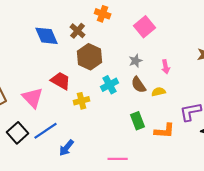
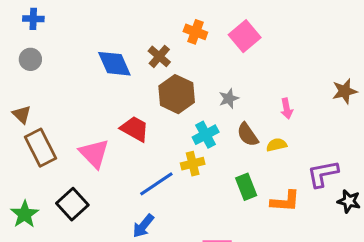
pink square: (145, 27) -> (245, 36), moved
gray star: (136, 61) -> (229, 98), moved
yellow cross: (82, 101) -> (193, 164), moved
blue line: (46, 131) -> (156, 184), moved

